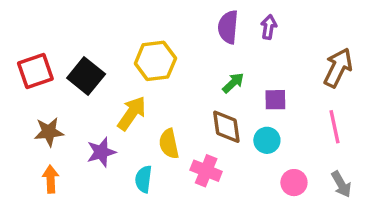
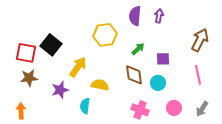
yellow hexagon: (155, 61) -> (105, 35), moved
red square: (35, 71) -> (26, 53), moved, turned 30
yellow semicircle: (169, 144) -> (100, 85), turned 114
pink cross: (206, 171) -> (140, 110), moved
orange arrow: (51, 179) -> (21, 111), moved
gray arrow: (341, 184) -> (202, 109), turned 63

